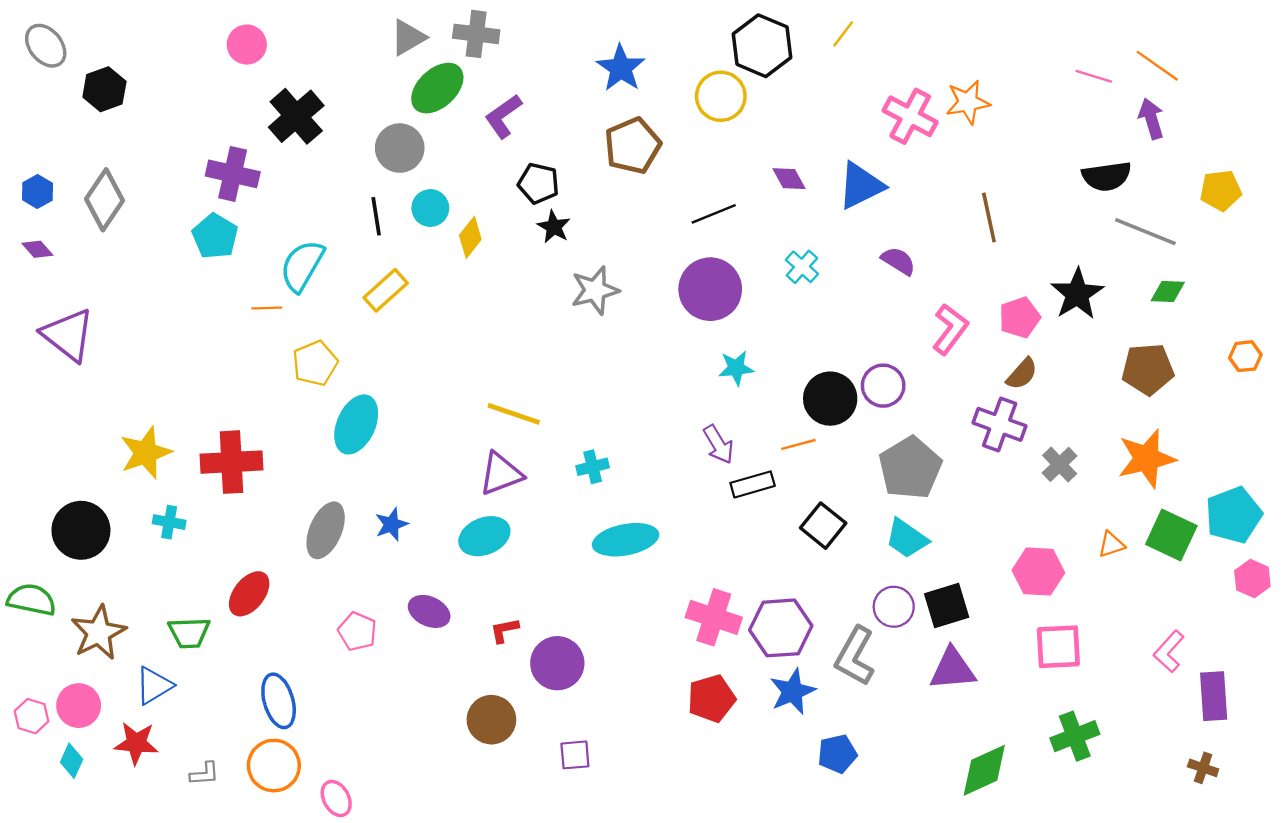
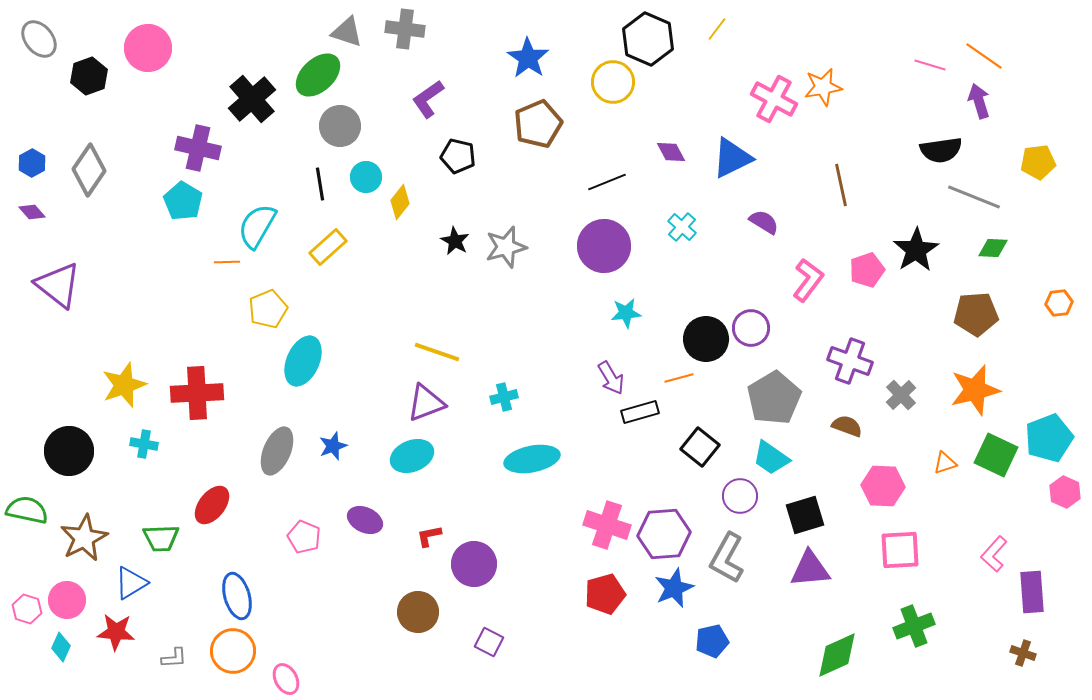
gray triangle: (408, 37) -> (347, 32), turned 48
pink circle: (247, 45) -> (148, 48), moved, size x1.4
green ellipse: (437, 88) -> (318, 75), moved
black star: (554, 227) -> (455, 241), moved
brown semicircle: (1022, 374) -> (847, 426), moved, turned -112
purple circle: (894, 607) -> (740, 496), moved
purple square: (575, 755) -> (489, 642), turned 32

